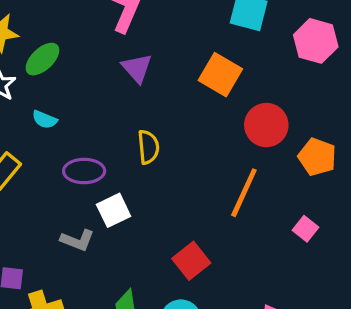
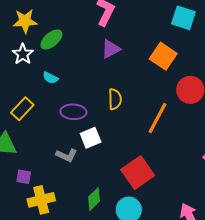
purple triangle: (137, 68) -> (111, 49), turned 40
orange line: (244, 193) -> (157, 118), moved
red square: (191, 261) -> (138, 173), size x1.4

